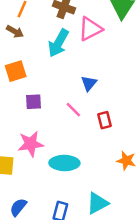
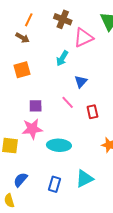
cyan arrow: (58, 43) -> (62, 58), moved, size x0.7
purple square: (34, 102) -> (36, 106), moved

